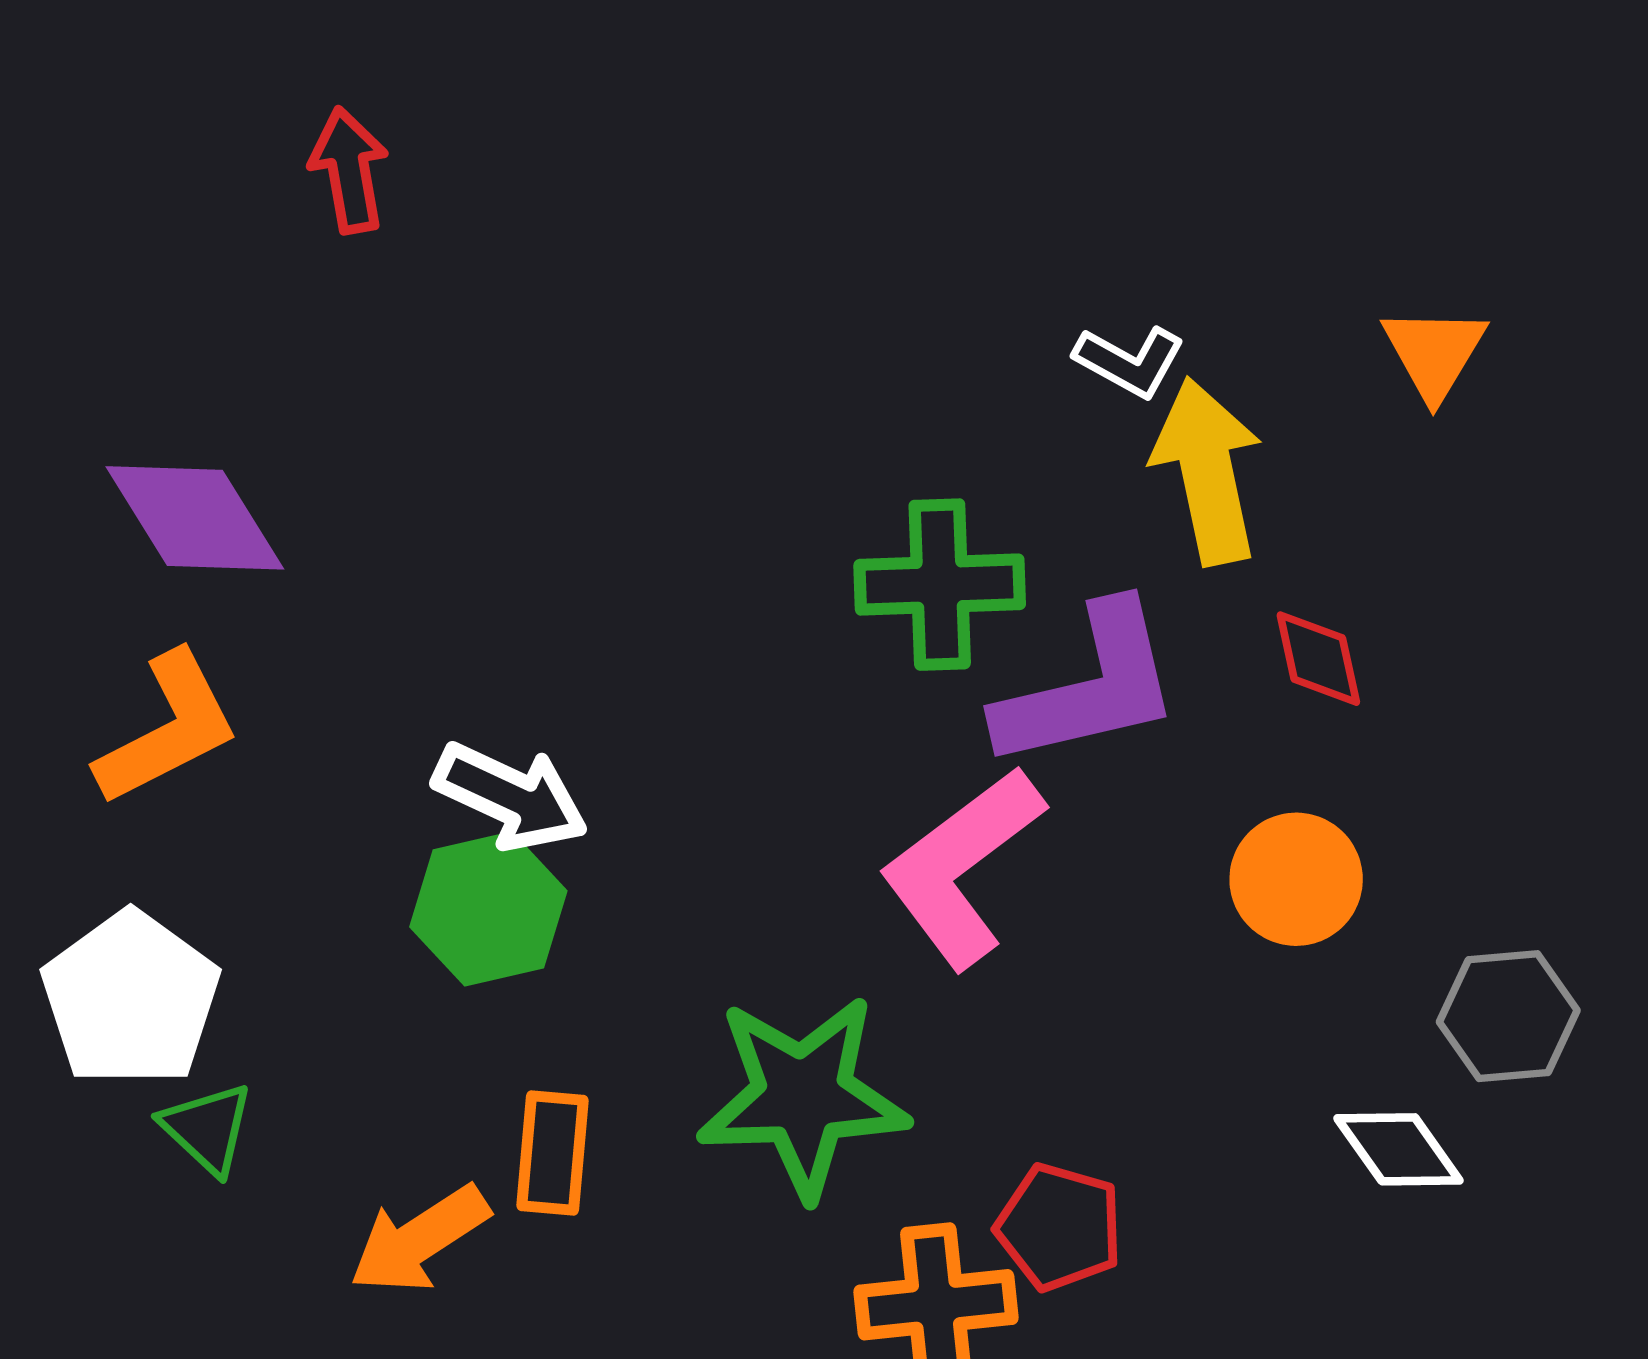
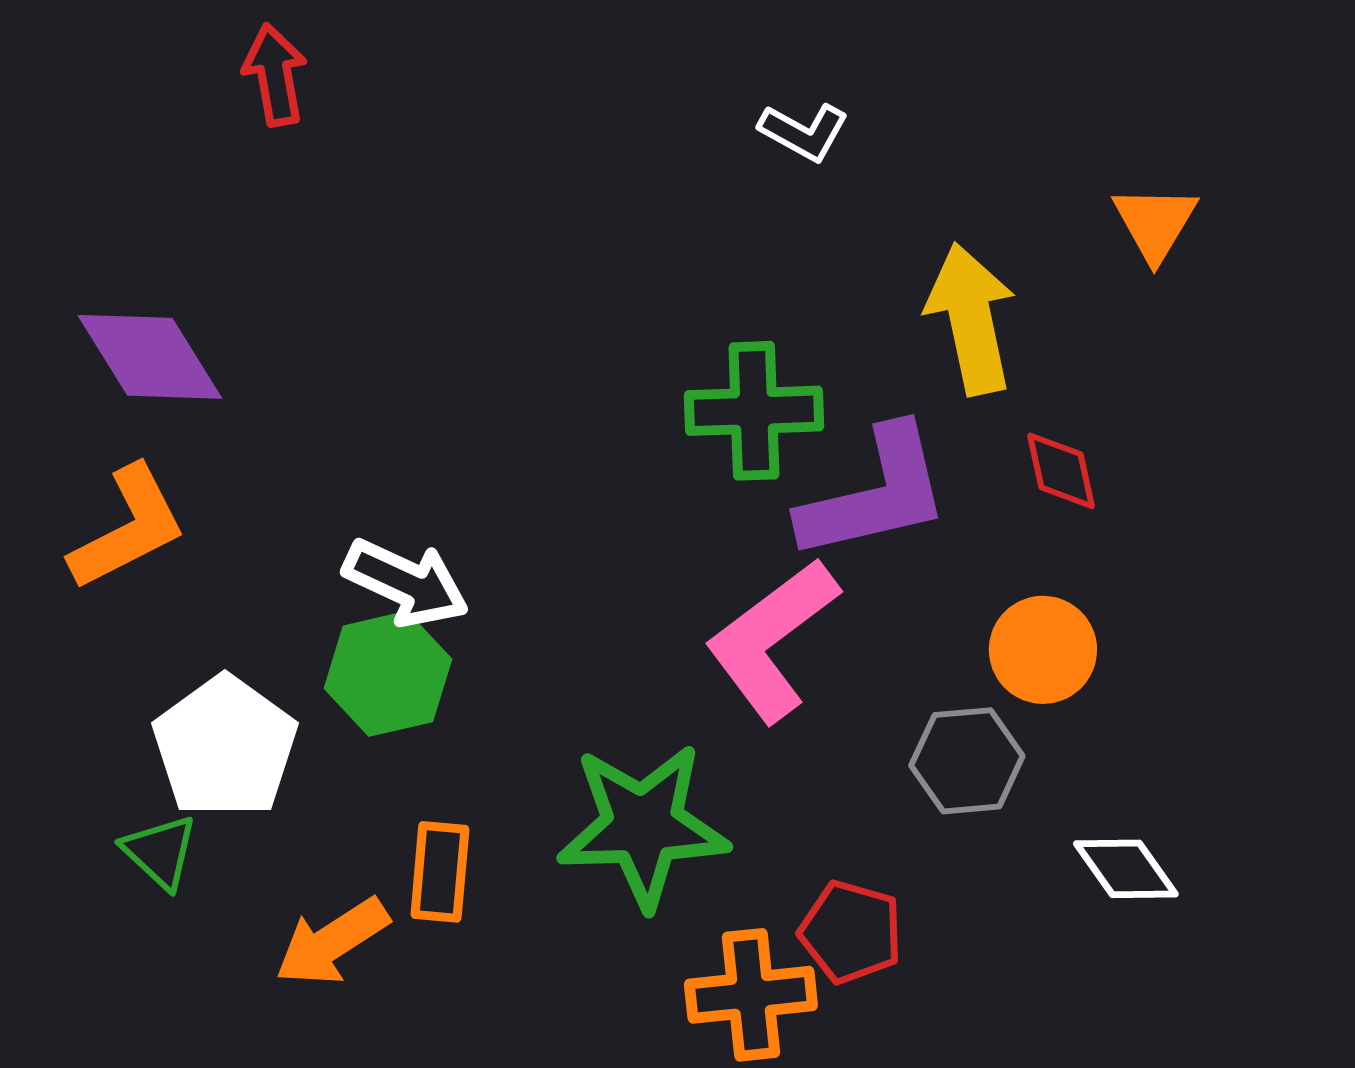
white L-shape: (1130, 361) -> (804, 132), moved
white pentagon: (131, 999) -> (225, 747), moved
gray hexagon: (1508, 1016) -> (967, 761), moved

